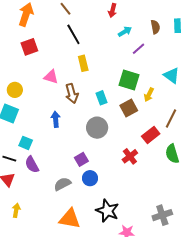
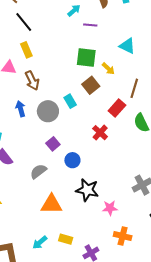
purple line: (139, 49) -> (90, 25), turned 56
yellow rectangle: (83, 63) -> (26, 50), moved
yellow arrow: (149, 95) -> (108, 69), turned -64
cyan rectangle: (101, 98) -> (70, 101), moved
gray circle: (97, 128) -> (48, 111), moved
blue circle: (90, 178) -> (72, 160), moved

